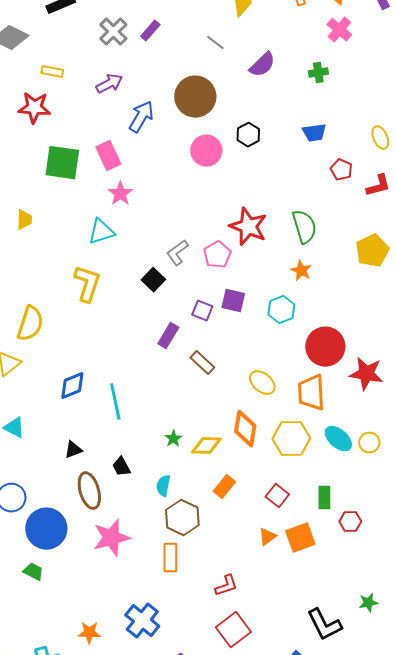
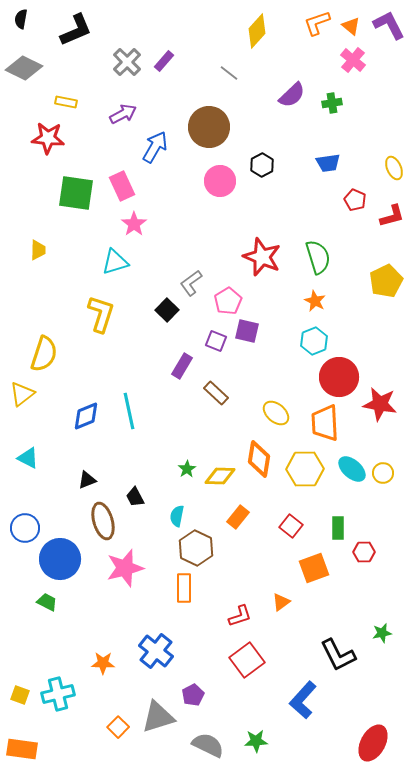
purple semicircle: (262, 65) -> (292, 95), moved
pink pentagon: (217, 255) -> (228, 301), moved
cyan hexagon: (281, 310) -> (314, 341), moved
cyan line: (115, 402) -> (129, 411), moved
orange triangle: (267, 537) -> (281, 602), moved

